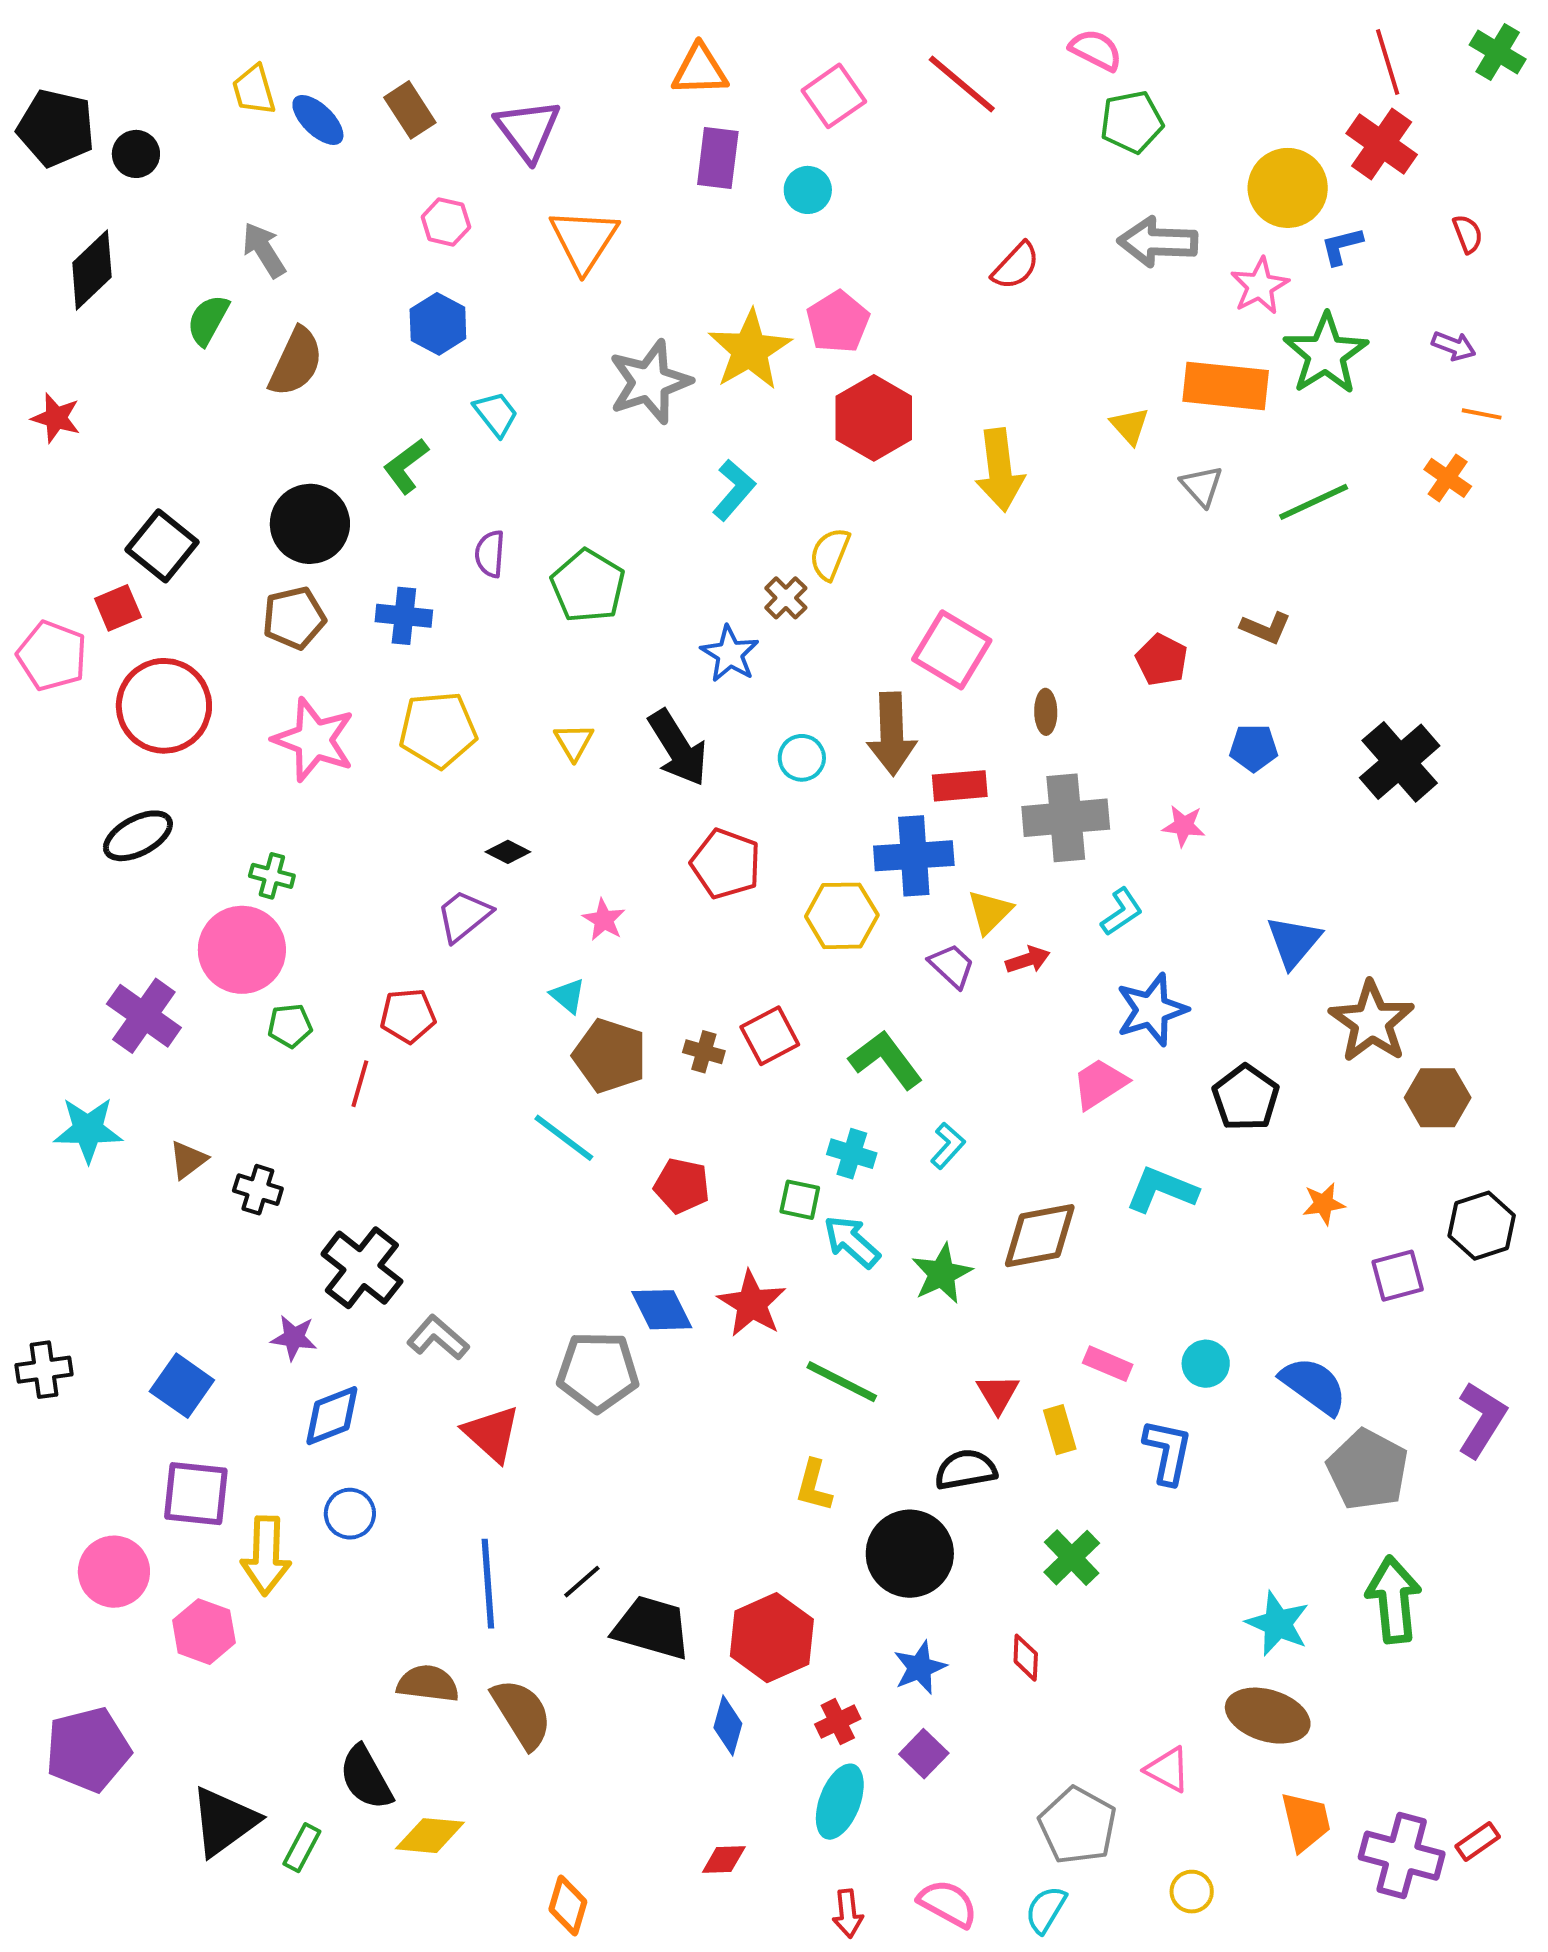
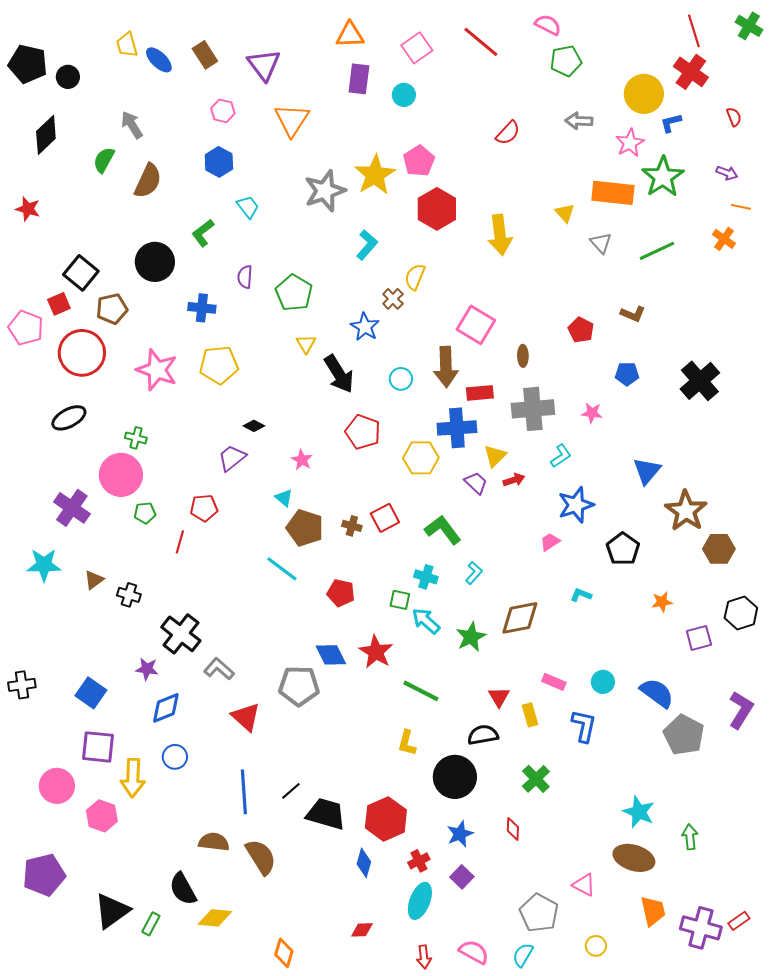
gray arrow: (1158, 242) -> (579, 121), size x0.7
brown pentagon: (294, 618) -> (112, 309), moved
yellow triangle: (574, 742) -> (306, 344), moved
pink trapezoid: (1100, 1084) -> (550, 542), size x0.7
cyan L-shape: (1162, 1190) -> (581, 595), size x0.6
green arrow: (1394, 1600) -> (690, 837), moved, size x0.6

